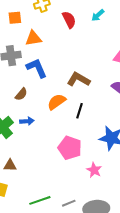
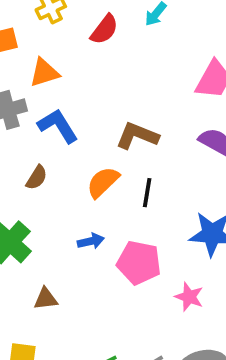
red semicircle: (69, 20) -> (104, 29), turned 72
blue arrow: (27, 121) -> (91, 241), moved
brown triangle: (10, 165) -> (46, 299), moved

